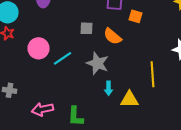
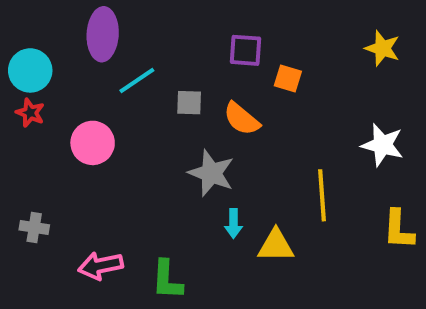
cyan line: (62, 58) -> (137, 81), moved

